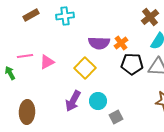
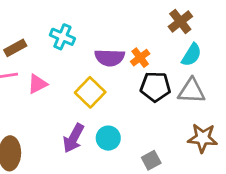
brown rectangle: (31, 15) -> (15, 48), moved
cyan cross: (65, 16) -> (62, 37), moved, turned 30
gray square: (116, 117) -> (151, 160), moved

